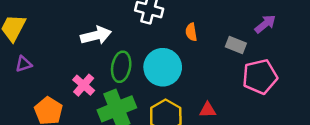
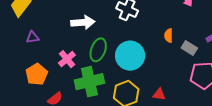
orange semicircle: (191, 32) -> (169, 36), moved
purple triangle: (24, 64) -> (32, 37), moved

